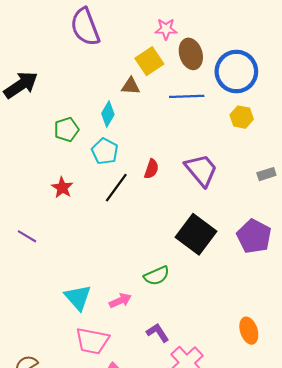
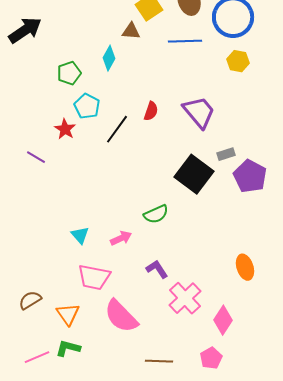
cyan pentagon: (105, 151) -> (87, 106), moved
gray rectangle: (266, 174) -> (226, 154), moved
purple line: (27, 236) -> (36, 157), moved
cyan triangle: (78, 297) -> (80, 235), size x0.7

